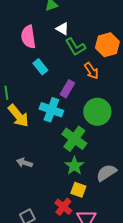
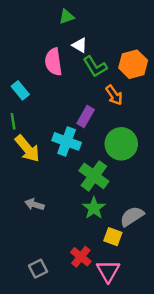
pink semicircle: (28, 37) -> (53, 62), moved
cyan rectangle: (40, 67) -> (20, 90), moved
yellow square: (78, 190) -> (113, 237), moved

